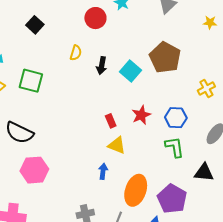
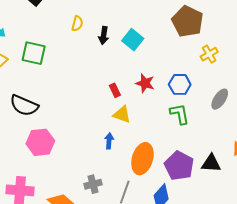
brown pentagon: (165, 57) -> (187, 21), moved
red star: (141, 115) -> (145, 83), turned -30
black triangle: (204, 172) -> (211, 163), moved

